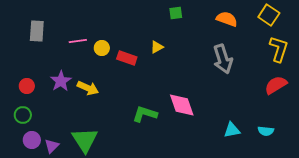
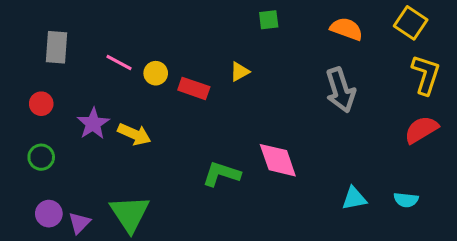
pink line: (78, 41) -> (119, 62), turned 36
red circle: (27, 86) -> (41, 104), moved
green circle: (23, 115) -> (41, 157), moved

